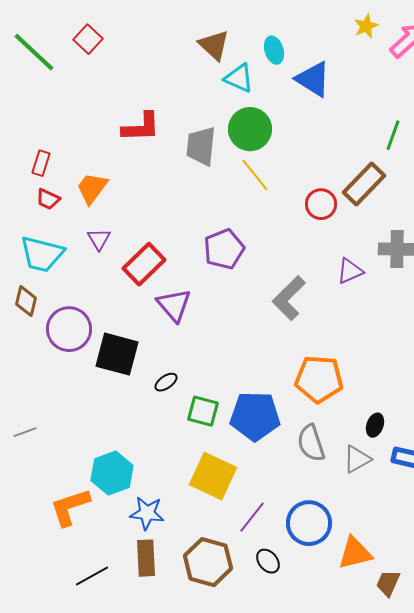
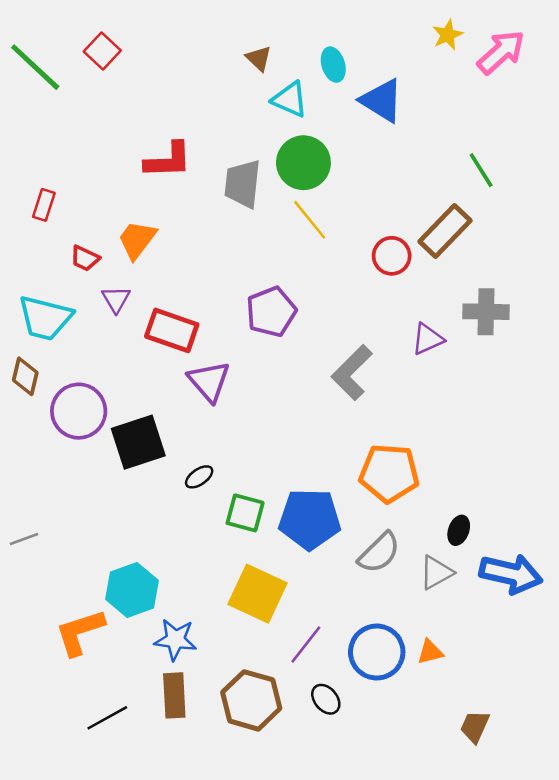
brown triangle: (214, 45) -> (259, 58), size x0.7
green line: (393, 135) -> (481, 170), turned -52
orange trapezoid: (92, 188) -> (137, 240), moved
red trapezoid: (48, 199) -> (85, 258), moved
red rectangle: (144, 264) -> (172, 330), turned 63
black square: (117, 354) -> (138, 442), turned -33
gray semicircle: (311, 443) -> (379, 553), turned -117
orange triangle: (355, 553) -> (430, 652), moved, size x0.6

